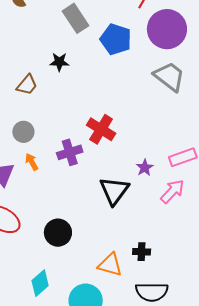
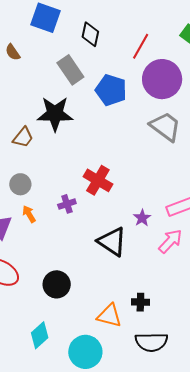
black star: (59, 62) -> (55, 114), size x1.8
purple cross: (70, 152) -> (67, 204), size x0.7
black triangle: (114, 191) -> (112, 242), turned -32

